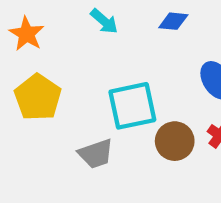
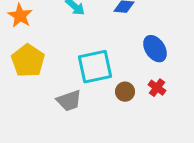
brown circle: (175, 141) -> (125, 92), size x0.7

